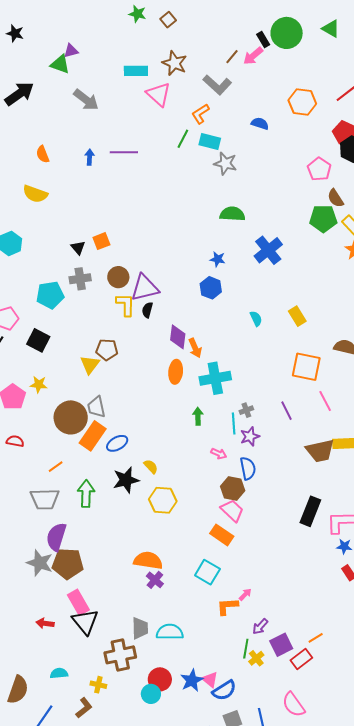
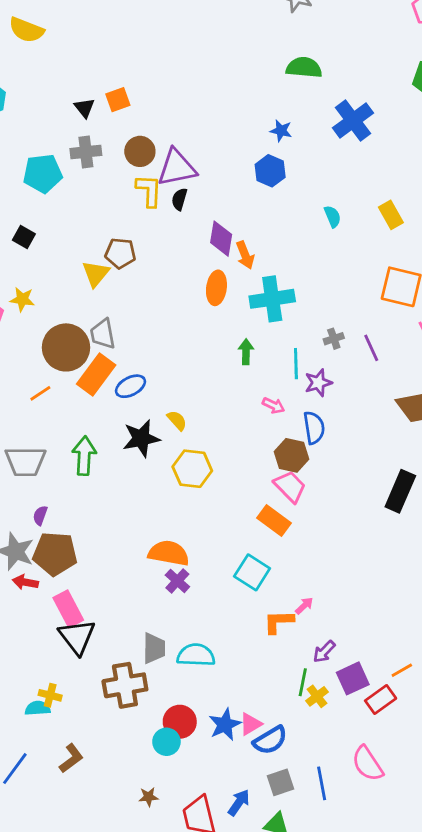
black square: (38, 340) -> (24, 237), size x0.7
gray cross: (246, 410) -> (334, 339), moved
orange line: (56, 467) -> (40, 393), moved
purple semicircle: (56, 537) -> (40, 515), size x0.5
red arrow: (45, 623) -> (25, 582), moved
pink triangle: (210, 679) -> (250, 724), turned 48
yellow cross: (98, 685) -> (50, 695), moved

